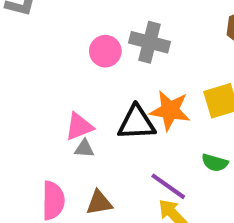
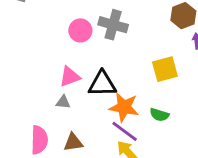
orange star: (170, 110) -> (124, 107), moved
pink triangle: (79, 127) -> (70, 77), moved

